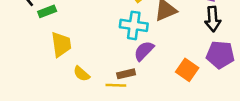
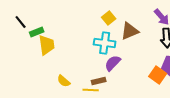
yellow trapezoid: (61, 44) -> (47, 45), moved
orange square: (187, 70) -> (158, 75), moved

